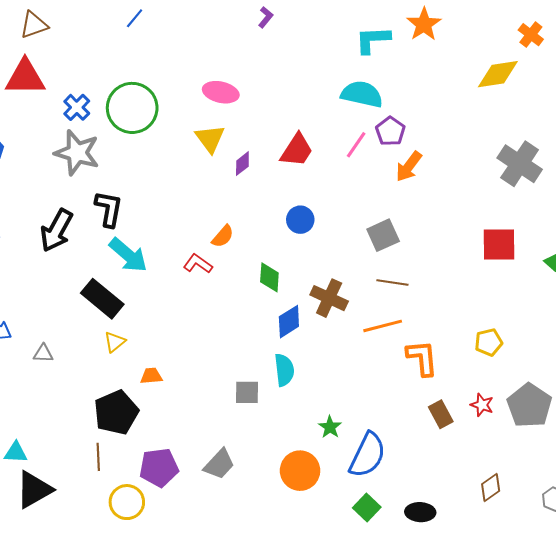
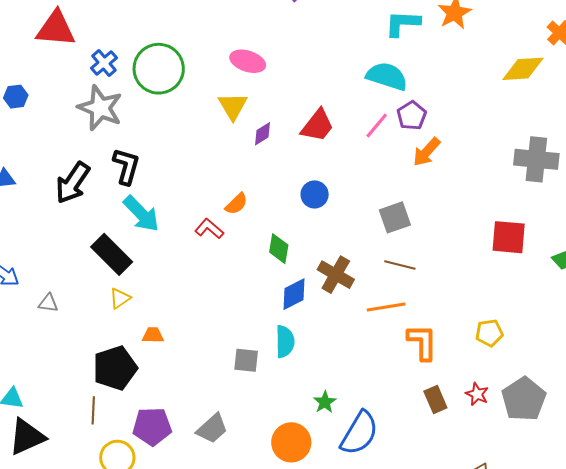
gray cross: (520, 164) -> (536, 159), turned -33

